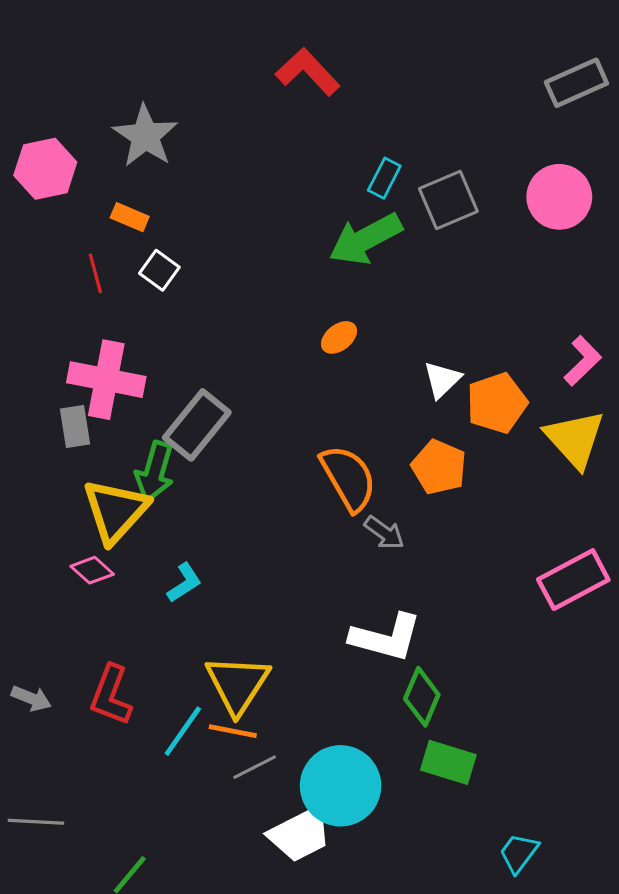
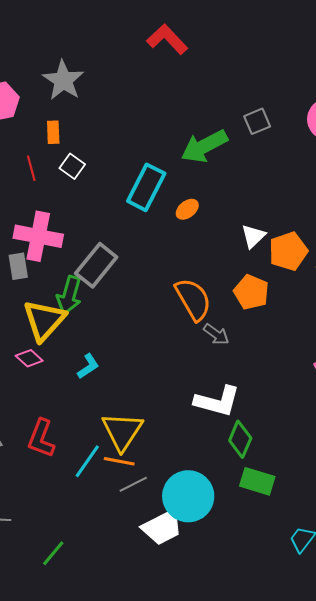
cyan rectangle: (384, 178) -> (146, 187), moved, size x1.8
gray square: (448, 200) -> (257, 121), size x0.7
orange rectangle: (130, 217) -> (53, 132), turned 65

